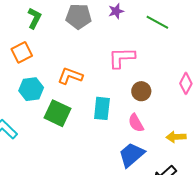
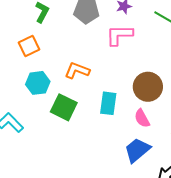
pink L-shape: (122, 58) -> (119, 35), moved
brown circle: (141, 91) -> (148, 87), size x1.5

